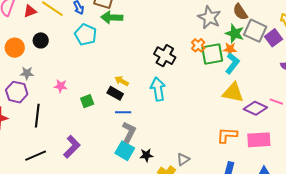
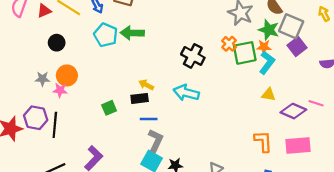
green arrow: (112, 17) -> (132, 33), moved
purple square: (273, 38) -> (297, 47), moved
orange circle: (15, 48) -> (67, 75), moved
pink star: (61, 86) -> (60, 90), moved
cyan arrow: (158, 89) -> (186, 93), turned -65
purple hexagon: (17, 92) -> (36, 118), moved
black rectangle: (115, 93) -> (140, 98), turned -35
yellow triangle: (233, 93) -> (268, 95), size x0.6
orange L-shape: (227, 135) -> (263, 141), turned 85

